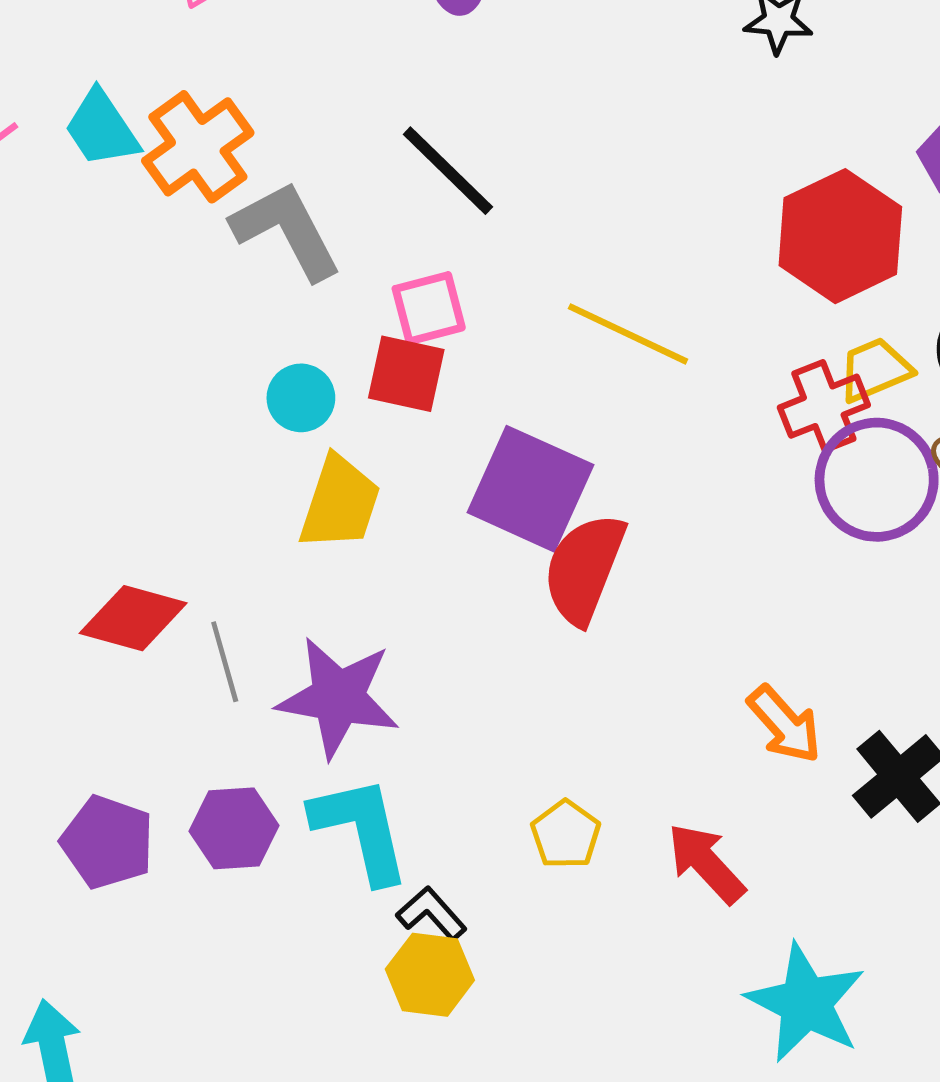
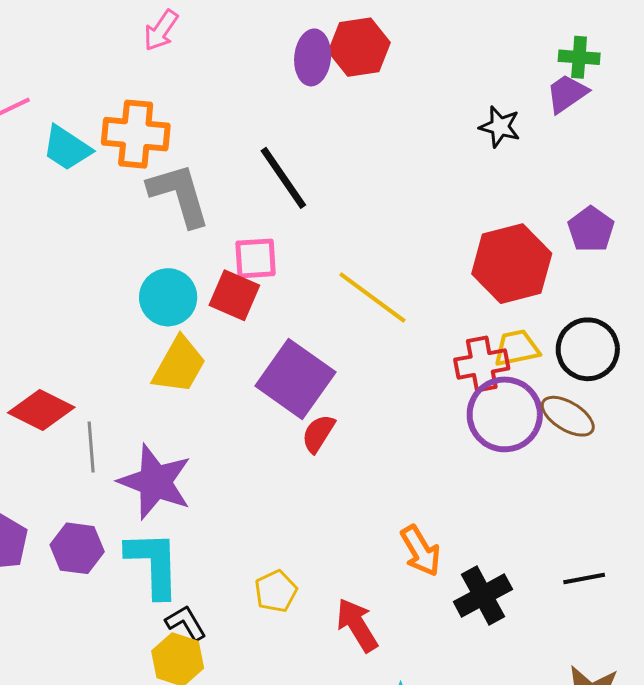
cyan trapezoid: (102, 129) -> (67, 148), moved, turned -34
orange cross: (198, 147) -> (136, 134), turned 30
cyan circle: (301, 398) -> (168, 297), size x1.4
red semicircle: (584, 569) -> (318, 433), size x0.6

